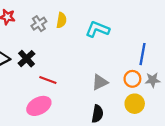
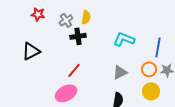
cyan L-shape: (97, 29) -> (124, 39), moved
black cross: (26, 59) -> (78, 36), moved, turned 35
red line: (48, 80) -> (74, 70), turned -70

